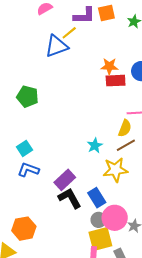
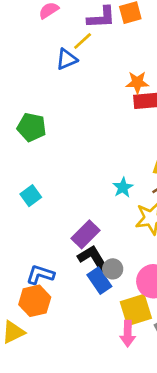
blue triangle: (56, 46) -> (67, 59), size x0.7
blue L-shape: (28, 170) -> (40, 275), moved
blue rectangle: (97, 198) -> (99, 281), moved
gray circle: (99, 220) -> (113, 269), moved

